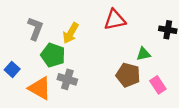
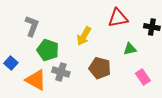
red triangle: (115, 20) -> (118, 18), moved
yellow arrow: (71, 33) -> (84, 36), moved
brown pentagon: (128, 75) -> (100, 68), moved

